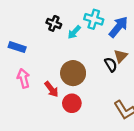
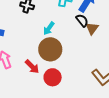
cyan arrow: (74, 32) -> (49, 28), moved
black semicircle: (111, 65) -> (82, 20), moved

